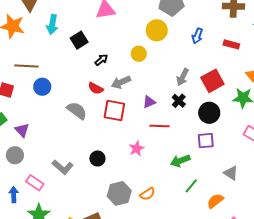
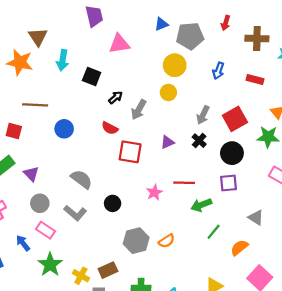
black square: (79, 40) -> (92, 77), turned -36
yellow circle: (139, 54) -> (168, 92), moved
gray arrow: (121, 82) -> (139, 110), moved, turned -36
blue circle: (42, 87) -> (64, 129), moved
gray semicircle: (77, 111) -> (81, 179), moved
red line: (159, 126) -> (184, 183), moved
gray circle: (15, 155) -> (40, 203), moved
blue arrow: (14, 195) -> (23, 243), turned -35

